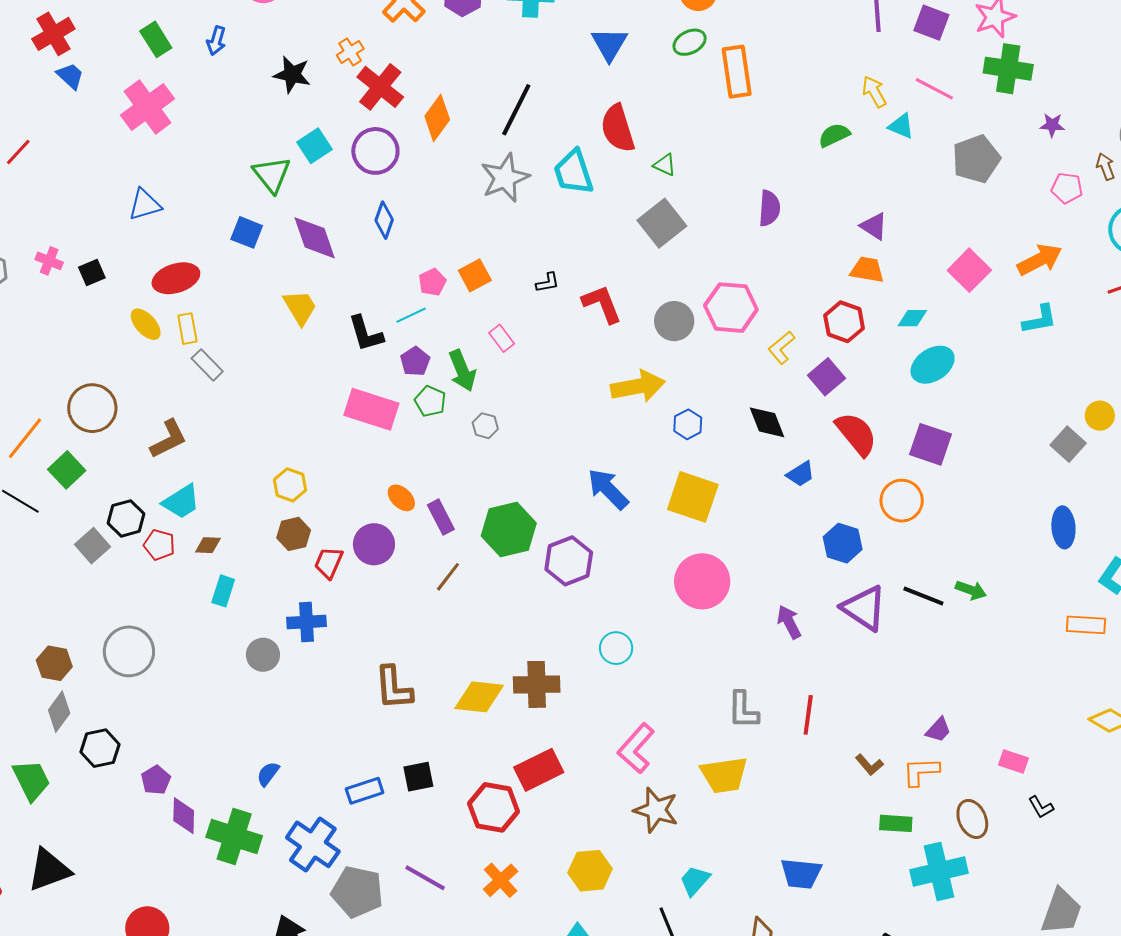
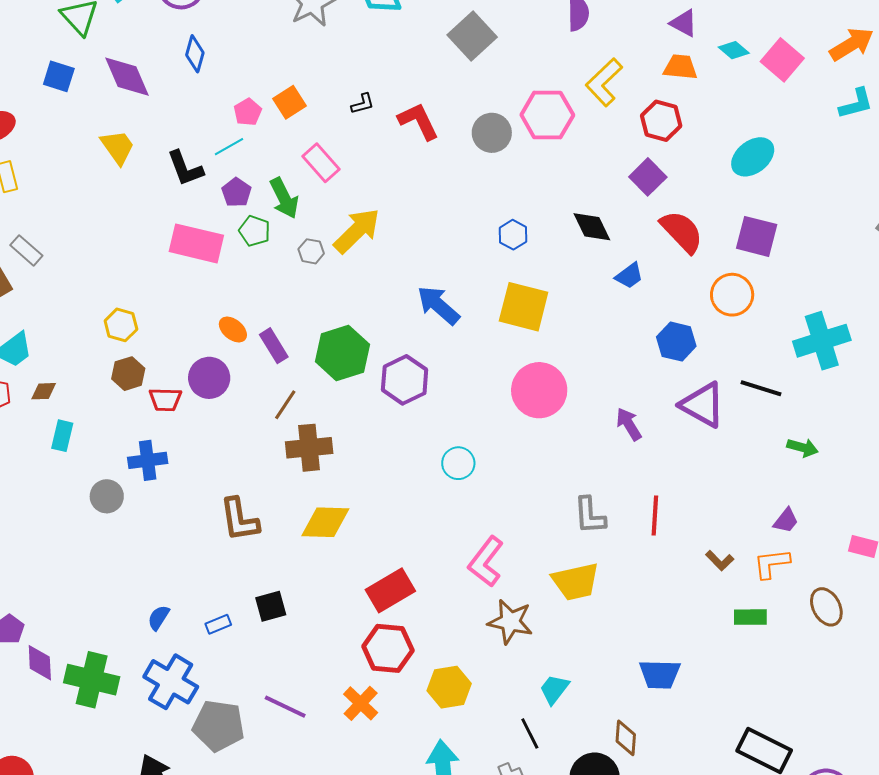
cyan diamond: (912, 318) -> (734, 50), moved, turned 44
pink rectangle: (502, 338) -> (321, 163), size x1.4
yellow L-shape: (781, 348) -> (604, 82), moved, size x1.4
gray rectangle: (207, 365) -> (26, 250), moved
yellow arrow: (638, 386) -> (357, 231), moved, turned -30
red trapezoid: (329, 563) -> (165, 400), turned -108
green arrow: (971, 590) -> (803, 448), moved
brown cross: (537, 684) -> (309, 448), moved
blue semicircle: (268, 774) -> (159, 618), moved
blue rectangle: (365, 791) -> (218, 624), size x0.7
red hexagon: (494, 807) -> (388, 648), moved
cyan cross: (939, 871) -> (822, 341), moved

